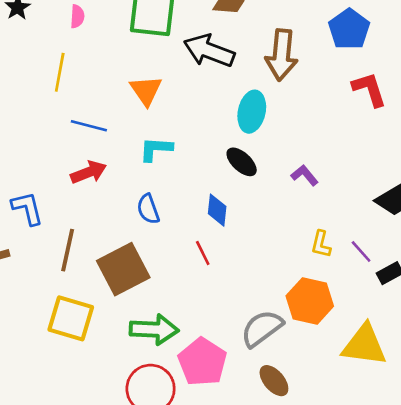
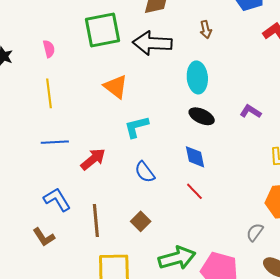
brown arrow: (281, 55) -> (206, 29), size x0.5
blue line: (89, 126) -> (55, 142), moved
brown square: (123, 269) -> (141, 221), size x0.5
gray semicircle: (262, 328) -> (255, 232), size x0.6

